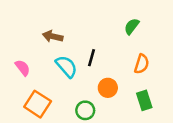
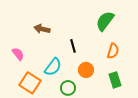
green semicircle: (132, 26) -> (105, 21), size x1.5
black line: (92, 58) -> (73, 46), turned -32
cyan semicircle: (66, 66) -> (53, 67), moved, turned 78

